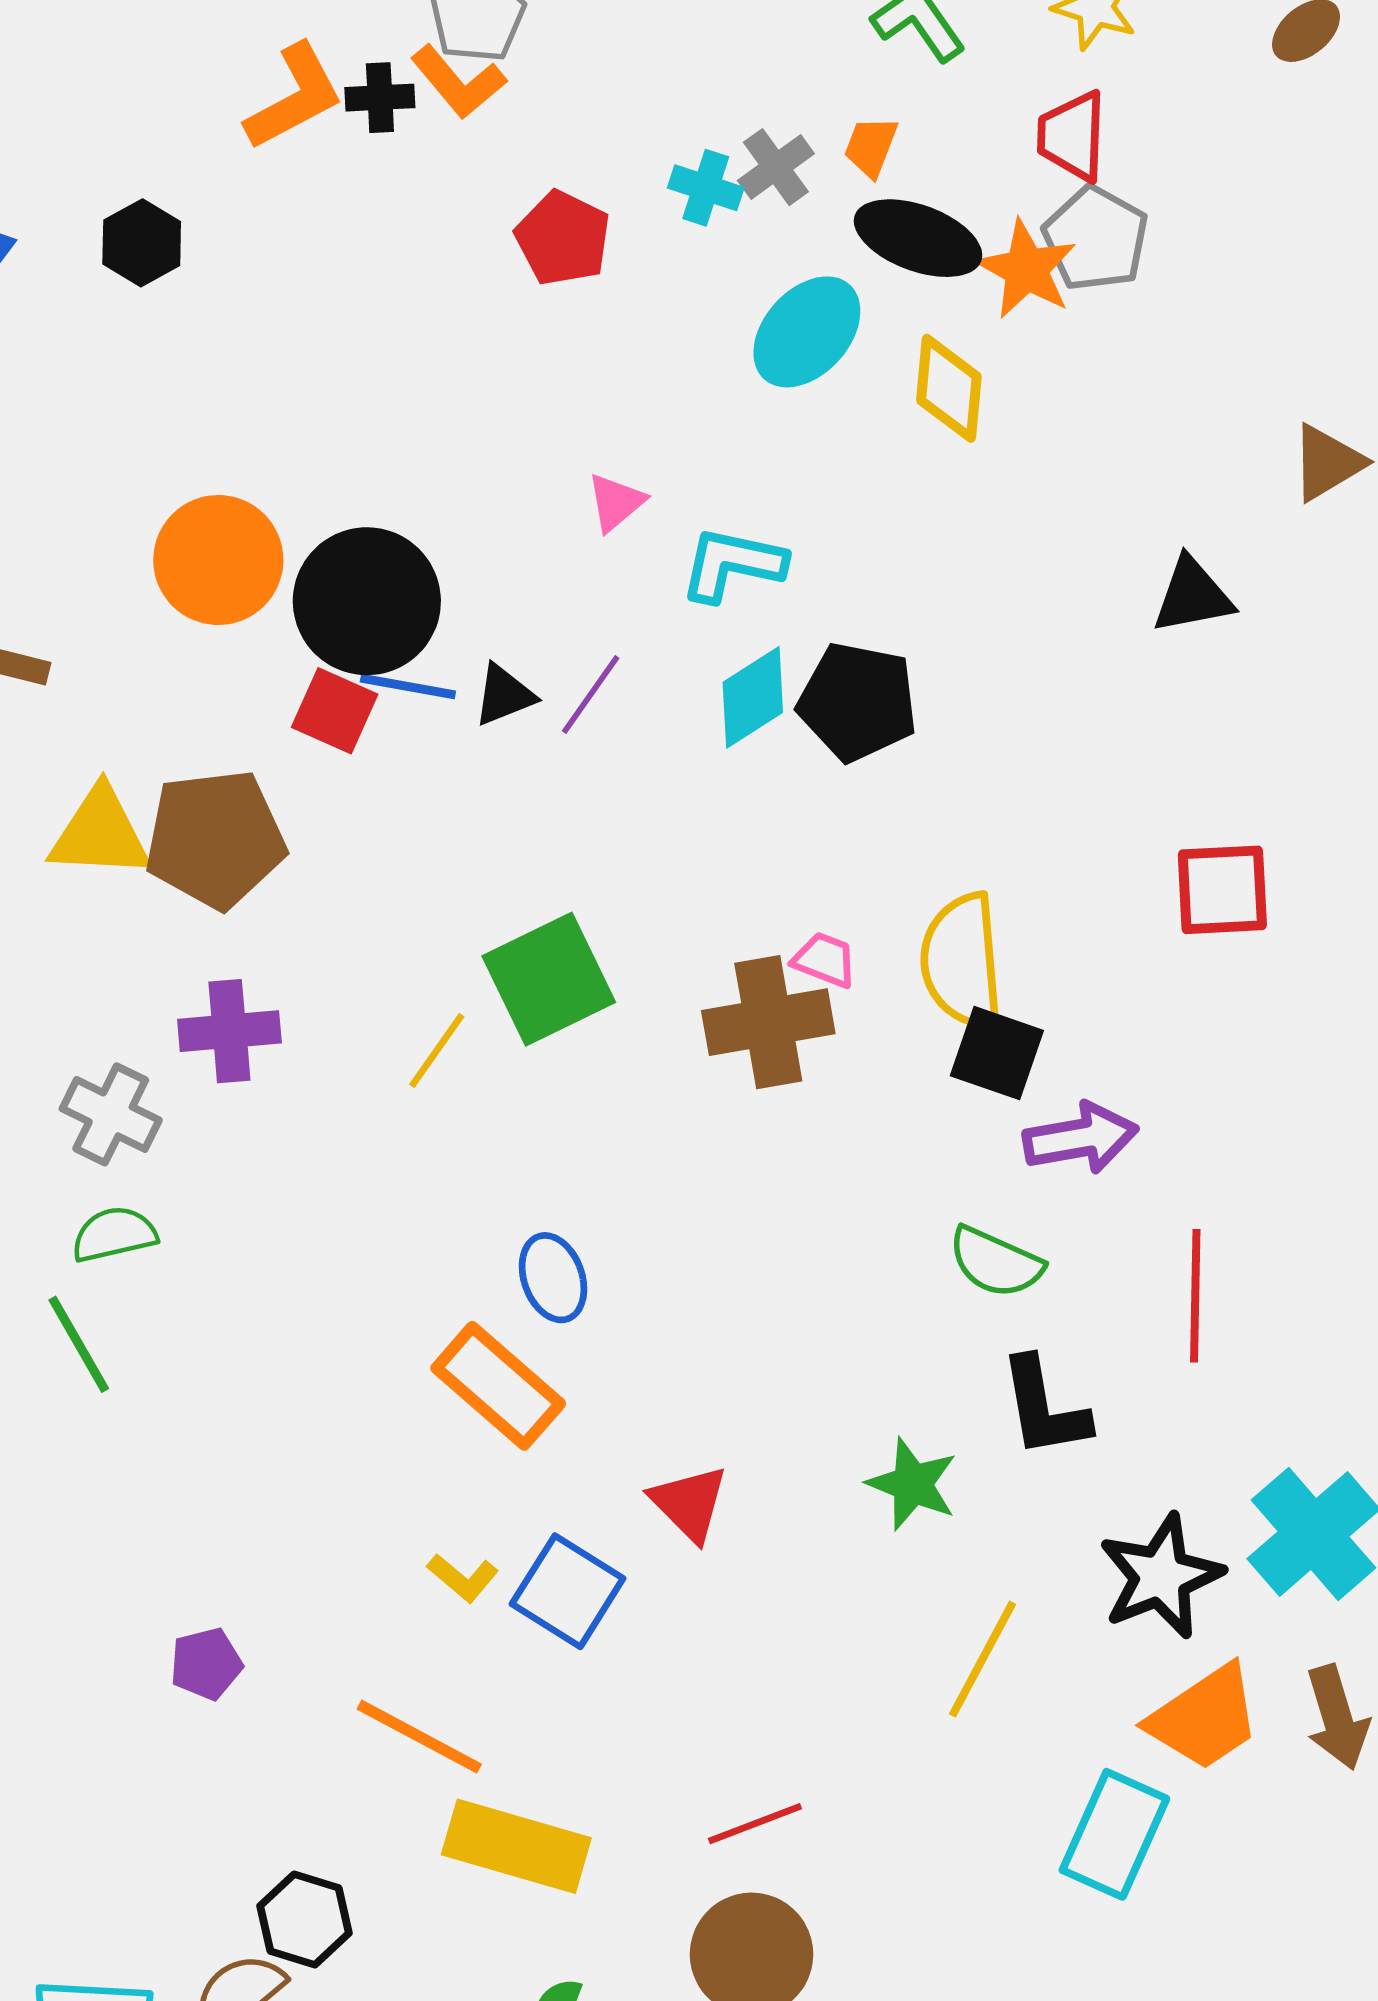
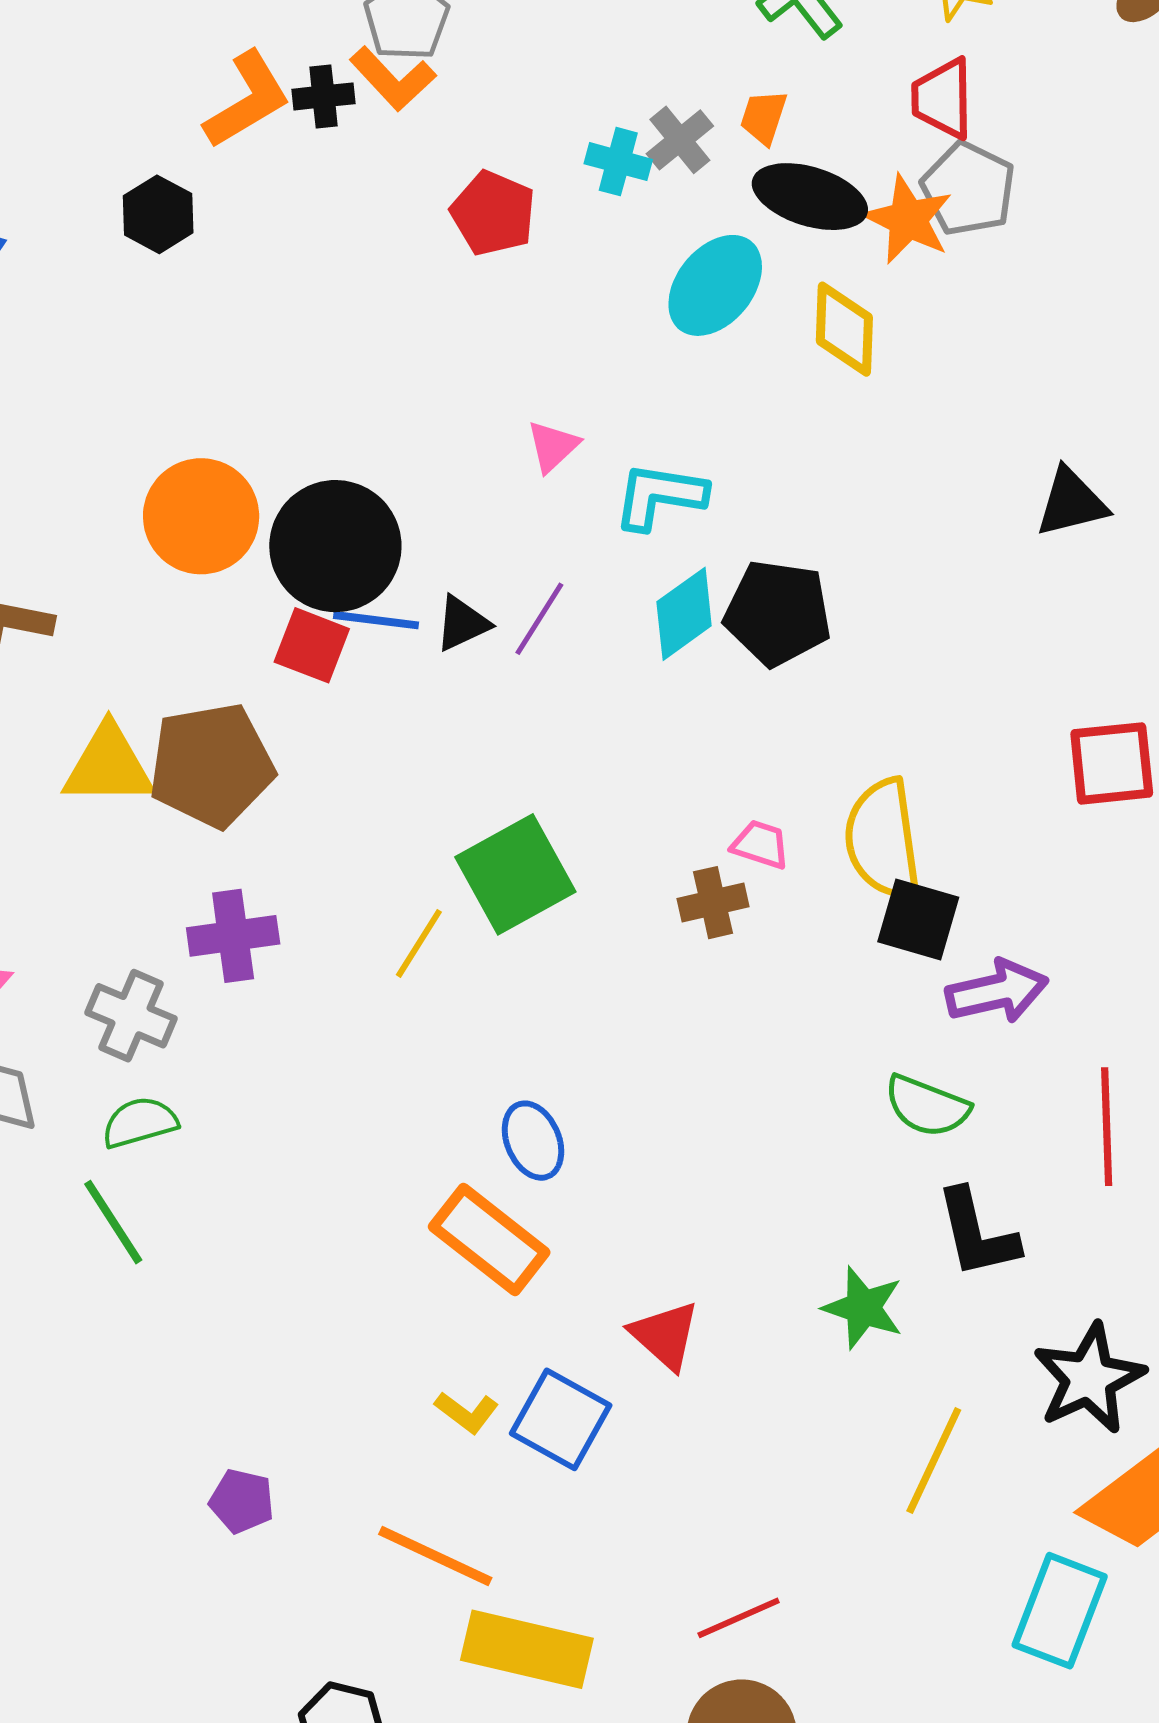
black hexagon: (142, 243) -> (158, 214), moved
brown cross: (768, 1022) -> (713, 903), size x0.6
purple pentagon: (206, 1664) -> (242, 1501), turned 30

